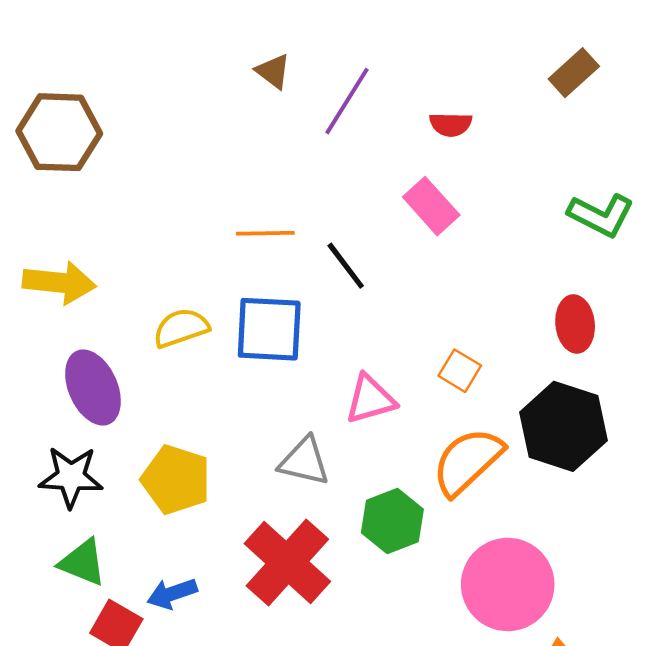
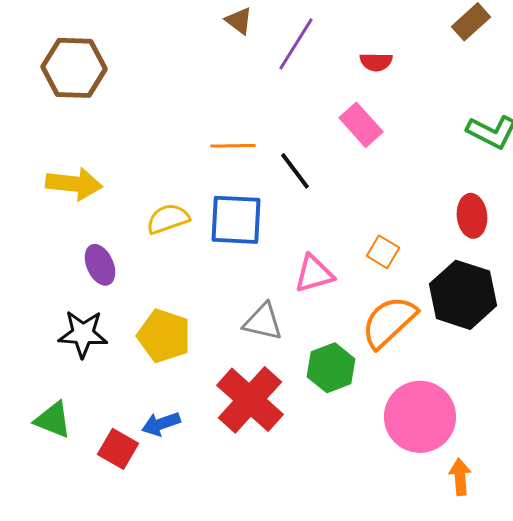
purple ellipse: (93, 388) -> (100, 265), size x0.7
green triangle: (83, 562) -> (53, 420), moved

